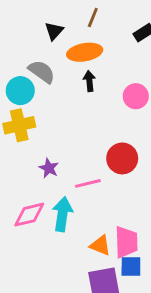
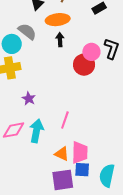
red circle: (122, 158) -> (84, 65), moved
pink line: (88, 183) -> (65, 120), moved, turned -60

